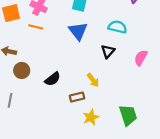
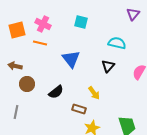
blue triangle: (78, 31) -> (71, 59), moved
brown rectangle: (77, 97) -> (79, 109), turned 32

